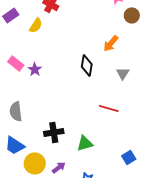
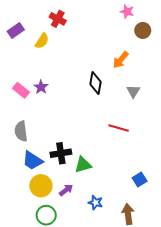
pink rectangle: (16, 63) -> (21, 90), moved
green triangle: (85, 143) -> (83, 165), moved
blue trapezoid: (15, 145) -> (33, 161), moved

